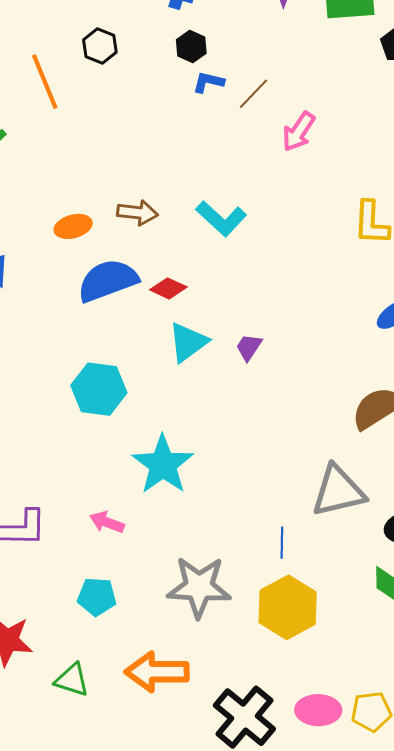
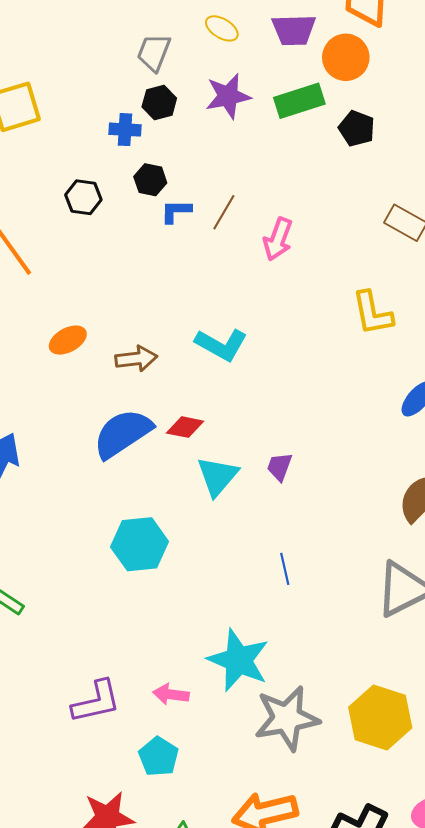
black hexagon: (100, 46) -> (83, 197), moved
orange ellipse: (73, 226) -> (68, 340), moved
cyan star: (163, 465) -> (238, 660), moved
pink arrow: (107, 522) -> (171, 694), moved
blue line: (282, 543) -> (285, 569), moved
cyan pentagon: (97, 597) -> (159, 757), moved, turned -30

